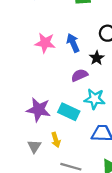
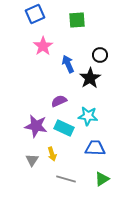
pink star: (45, 43) -> (43, 46), moved, turned 30
black star: (97, 58) -> (90, 78), size x1.5
purple semicircle: (79, 75) -> (59, 101), moved

